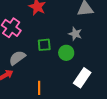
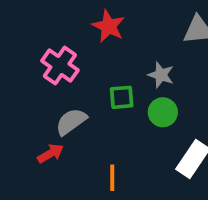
gray star: (75, 34) -> (161, 75), moved

